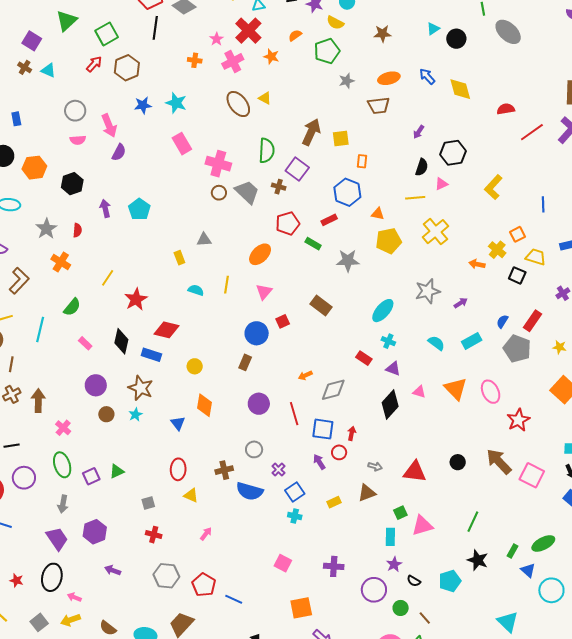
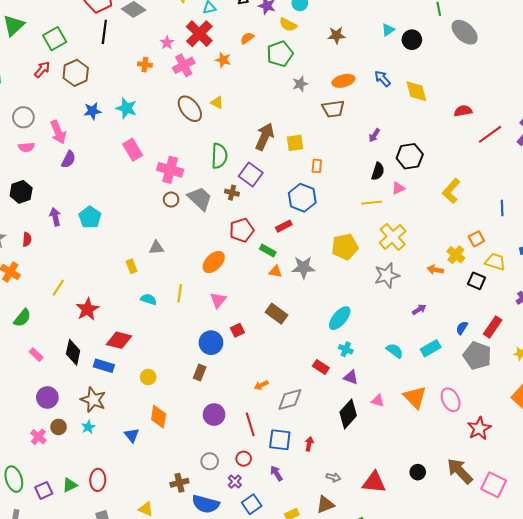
orange triangle: (378, 214) -> (275, 272), moved
gray star: (428, 291) -> (387, 275), moved
pink cross: (63, 428) -> (38, 437), moved
red circle: (339, 452) -> (244, 459), moved
red ellipse: (178, 469) -> (98, 480), moved

